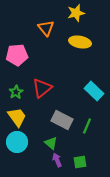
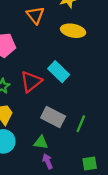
cyan rectangle: (94, 91) -> (59, 72), moved
green triangle: (51, 143) -> (41, 142), turned -32
green square: (80, 162) -> (90, 164), moved

